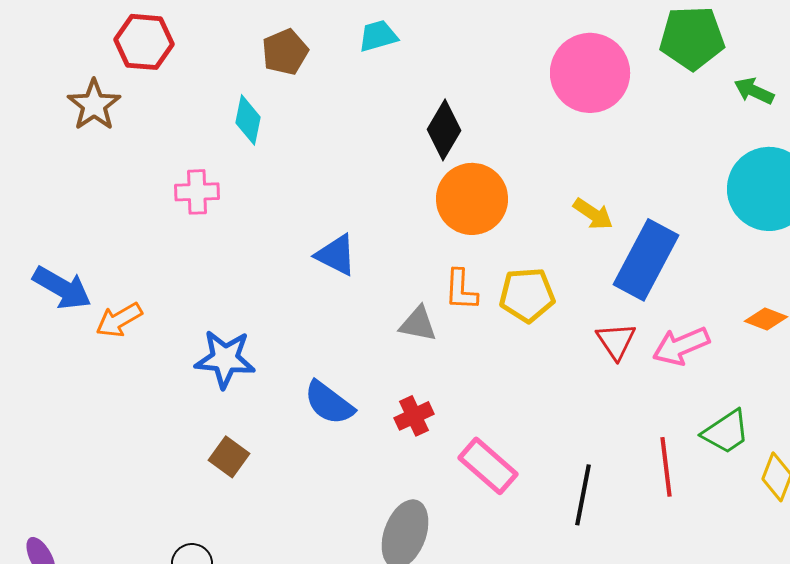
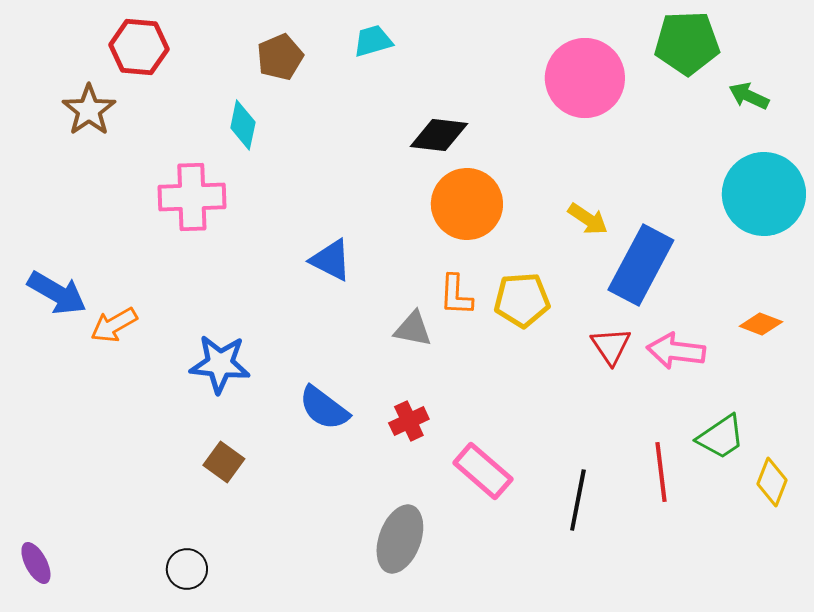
black diamond: (444, 130) -> (439, 135), turned 66
pink cross: (197, 192) -> (192, 197), size x1.5
pink arrow: (681, 346) -> (676, 351), turned 30

